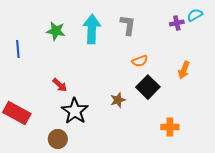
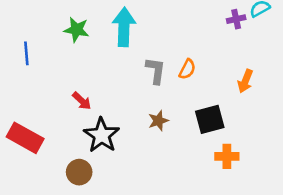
gray L-shape: (128, 25) -> (156, 71), moved
orange semicircle: (140, 61) -> (187, 69), turned -42
black square: (148, 87) -> (210, 119), moved, turned 30

